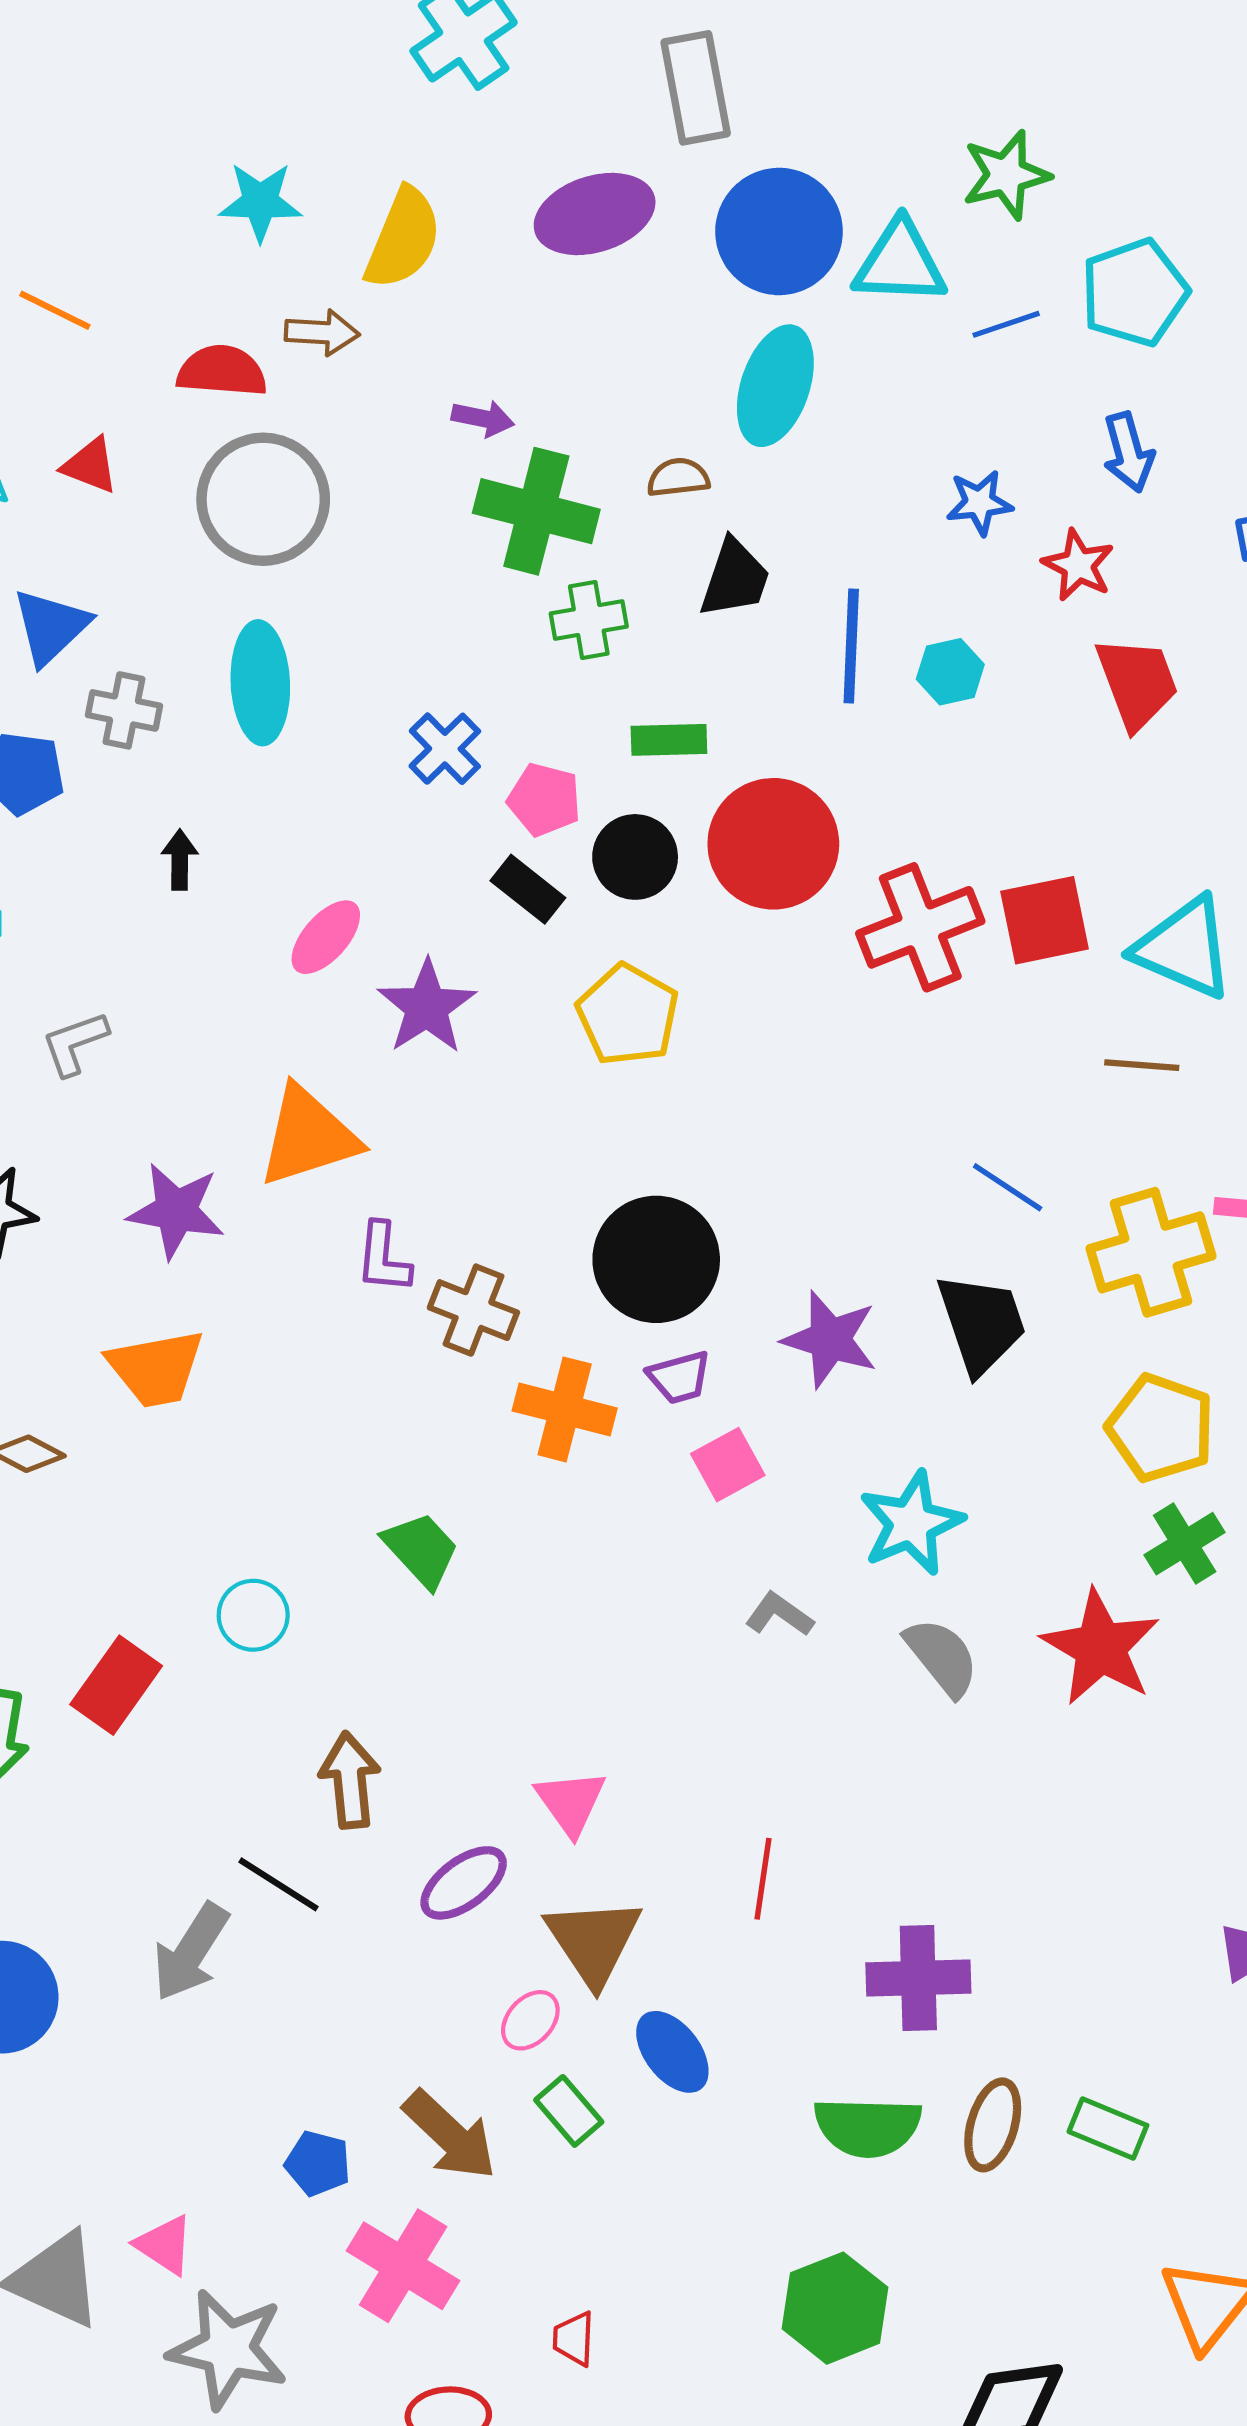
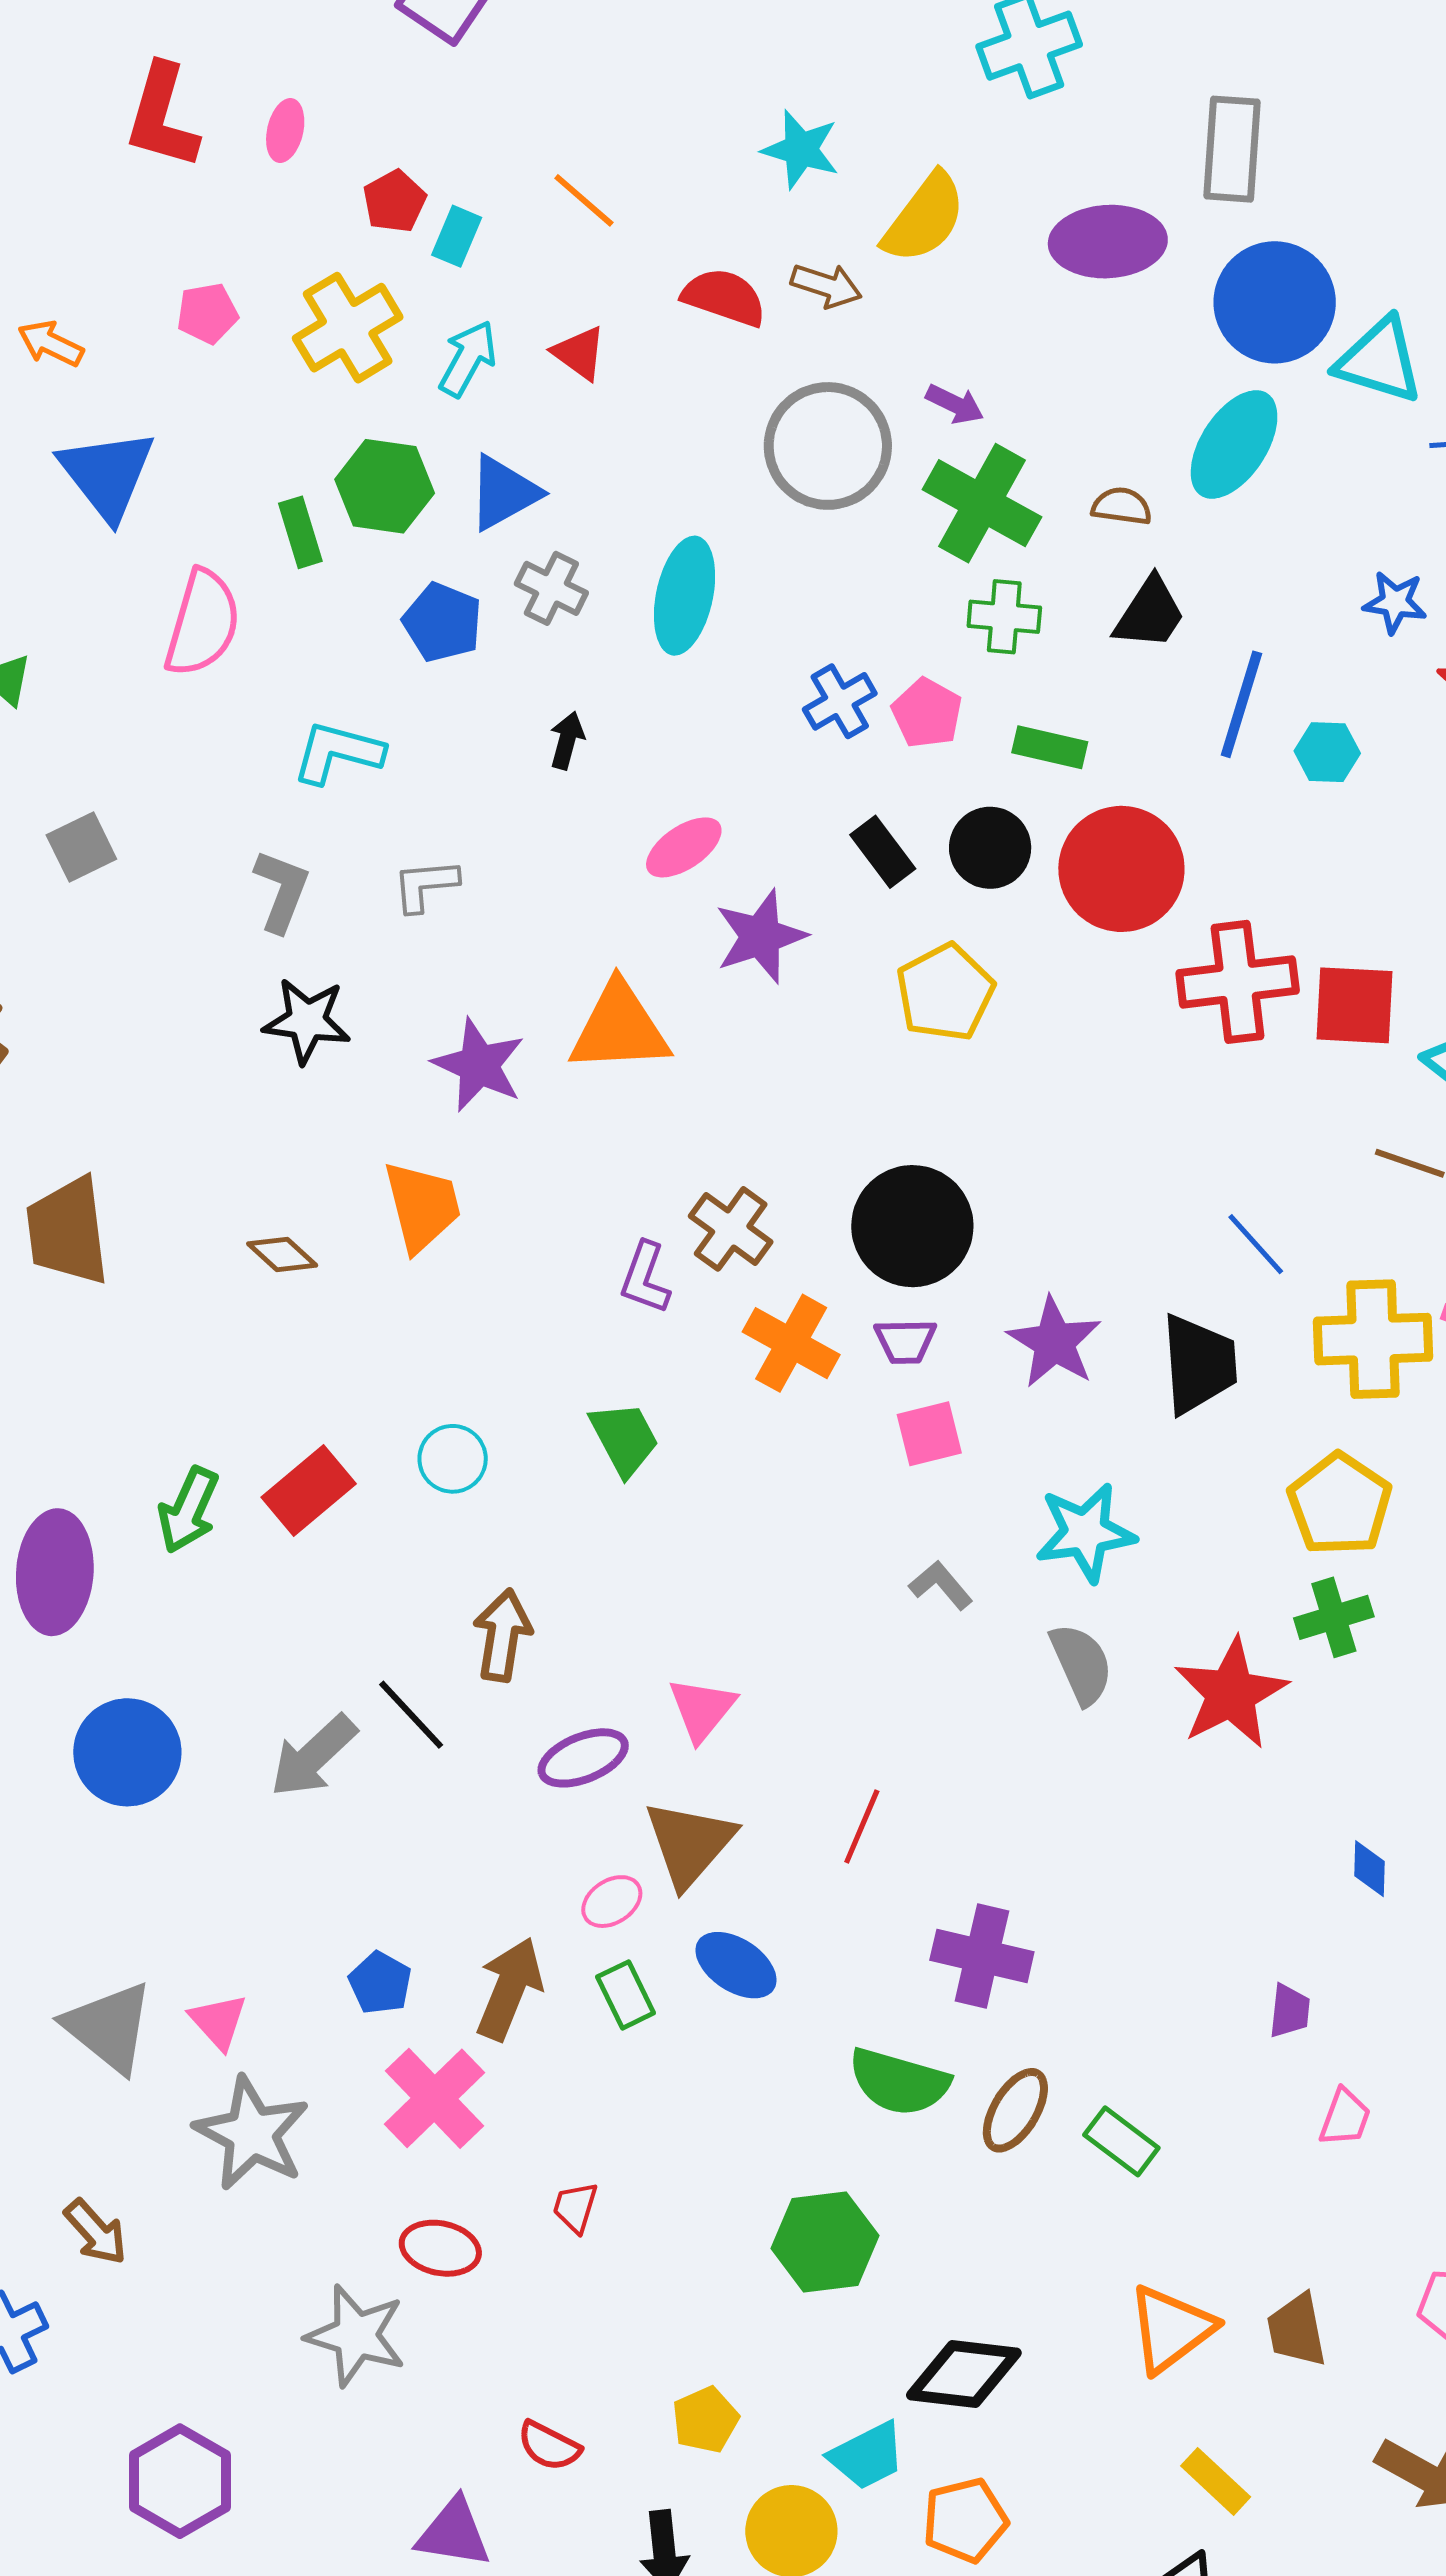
gray circle: (263, 499) -> (828, 446), moved
pink pentagon: (544, 800) -> (927, 713), moved
purple L-shape: (383, 1258) -> (645, 1278), moved
orange trapezoid: (156, 1368) -> (422, 1206), turned -108
blue ellipse: (672, 2052) -> (736, 1965), turned -34
brown arrow: (450, 2135) -> (509, 1989), turned -126

